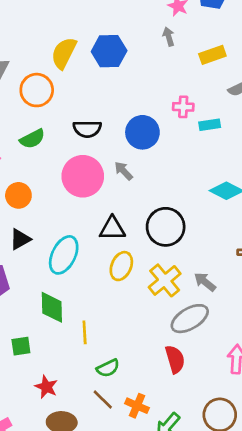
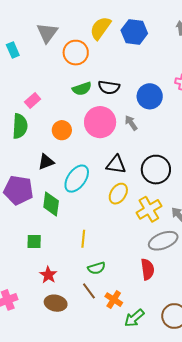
green semicircle: (32, 139) -> (82, 89), moved
orange circle: (18, 195) -> (62, 130), moved
green diamond: (52, 307) -> (51, 204), moved

